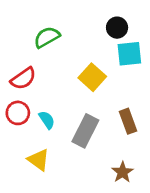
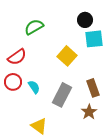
yellow triangle: (38, 160) -> (39, 126), moved
brown star: (123, 172) -> (89, 112), moved

